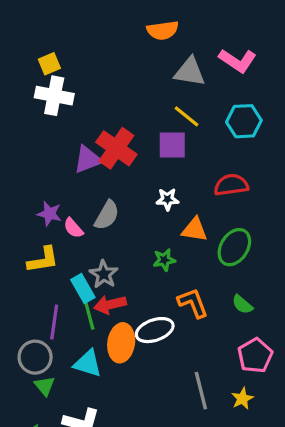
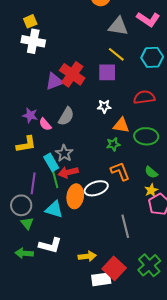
green ellipse: (234, 247) -> (146, 136), turned 60
green star: (164, 260) -> (113, 144), moved
yellow star: (242, 399) -> (151, 190), moved

